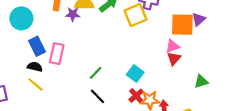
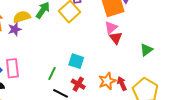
cyan square: (135, 73) -> (76, 61), moved
red cross: (136, 96) -> (78, 84), moved

